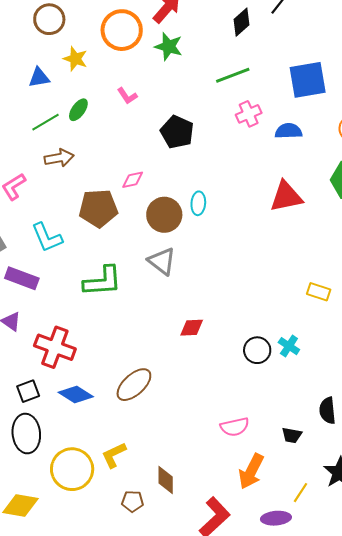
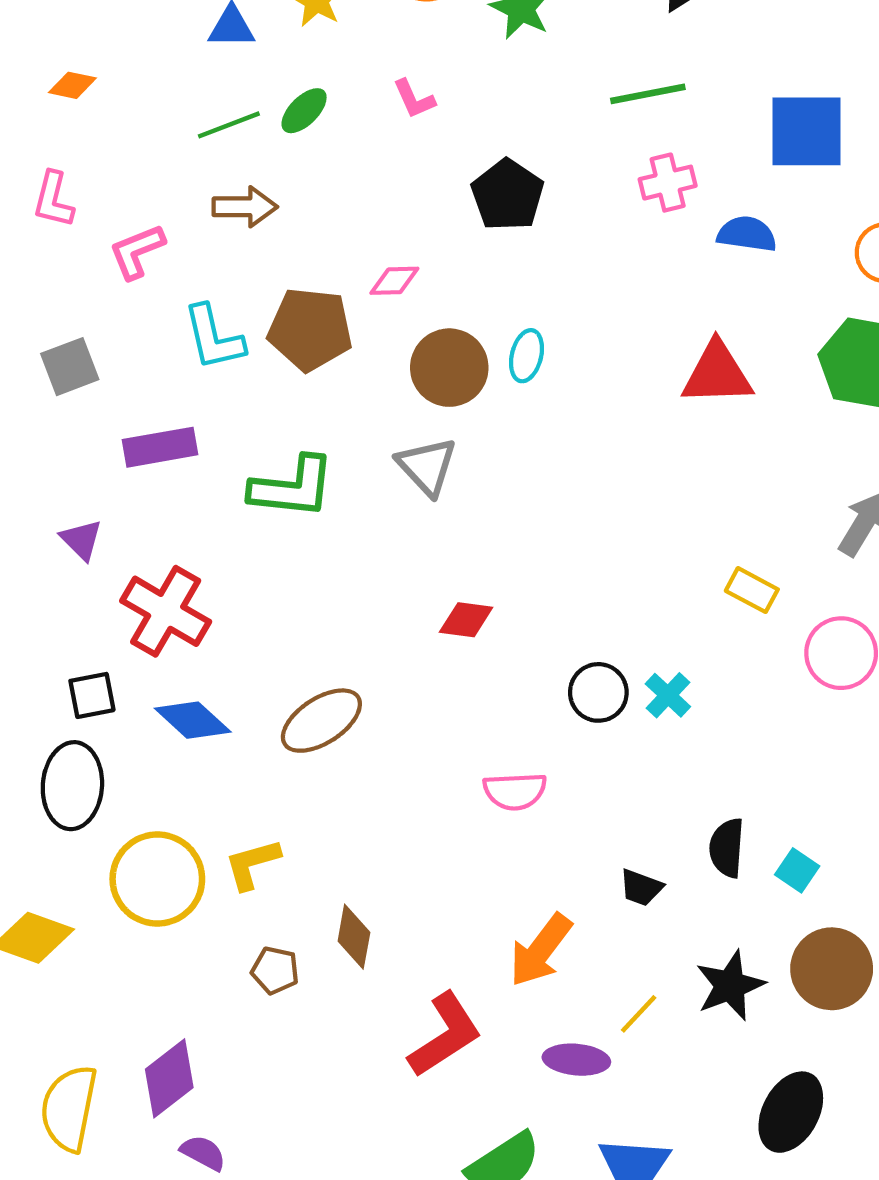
cyan L-shape: (47, 238) -> (214, 338), moved
purple rectangle: (22, 278) -> (160, 447), moved, turned -40
pink semicircle: (235, 427) -> (515, 791), moved

